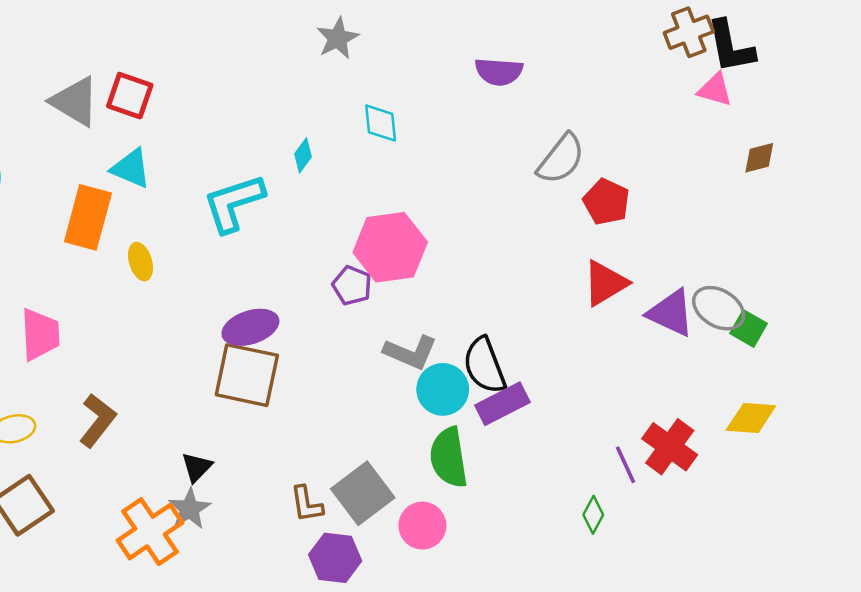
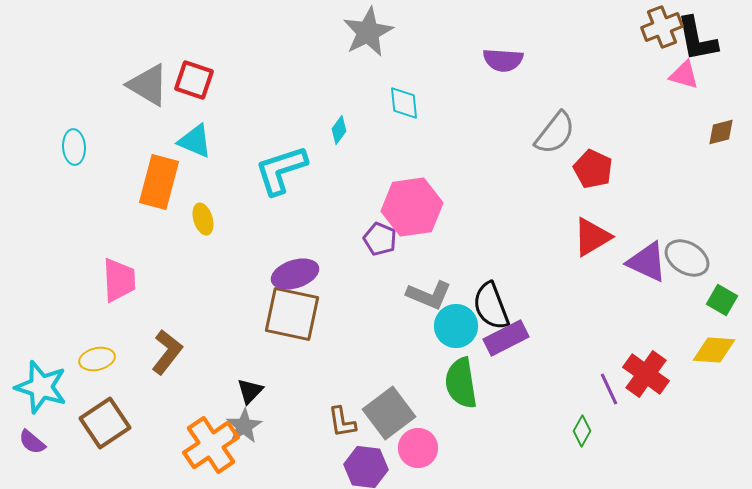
gray star: (338, 38) -> (368, 32), size x1.4
green square: (748, 328) -> (722, 300), moved
pink circle: (422, 526) -> (418, 448), moved

